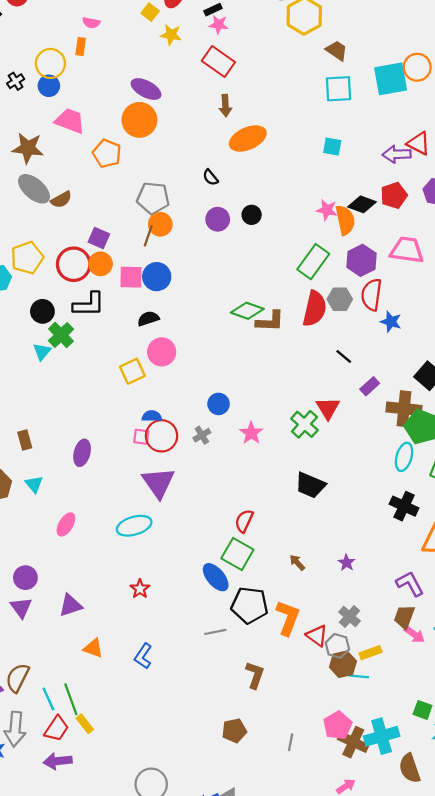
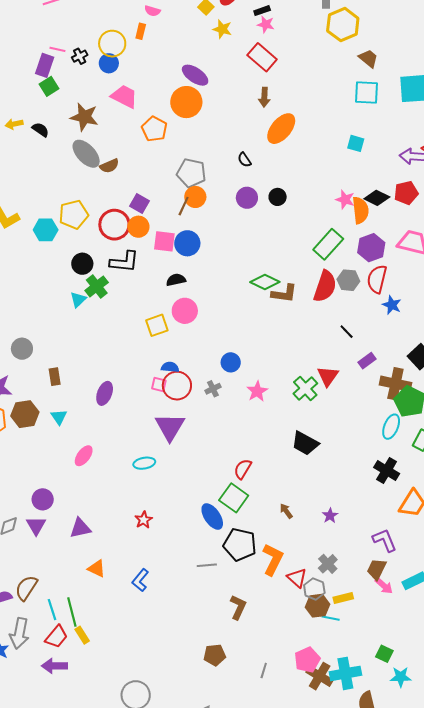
orange ellipse: (248, 138) -> (281, 129), turned -32
cyan ellipse: (134, 526) -> (144, 463), size x0.7

